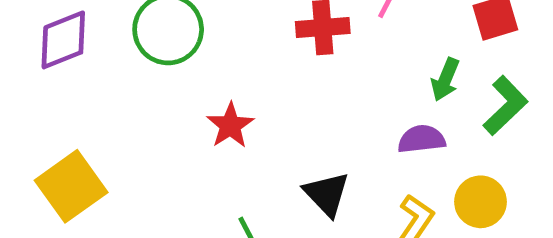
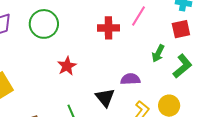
purple semicircle: (421, 139) -> (130, 79), moved

